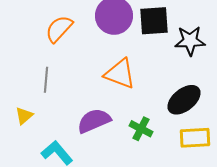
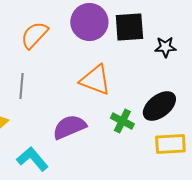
black star: (190, 41) -> (165, 47), size x0.7
green cross: (141, 129) -> (122, 121), moved

